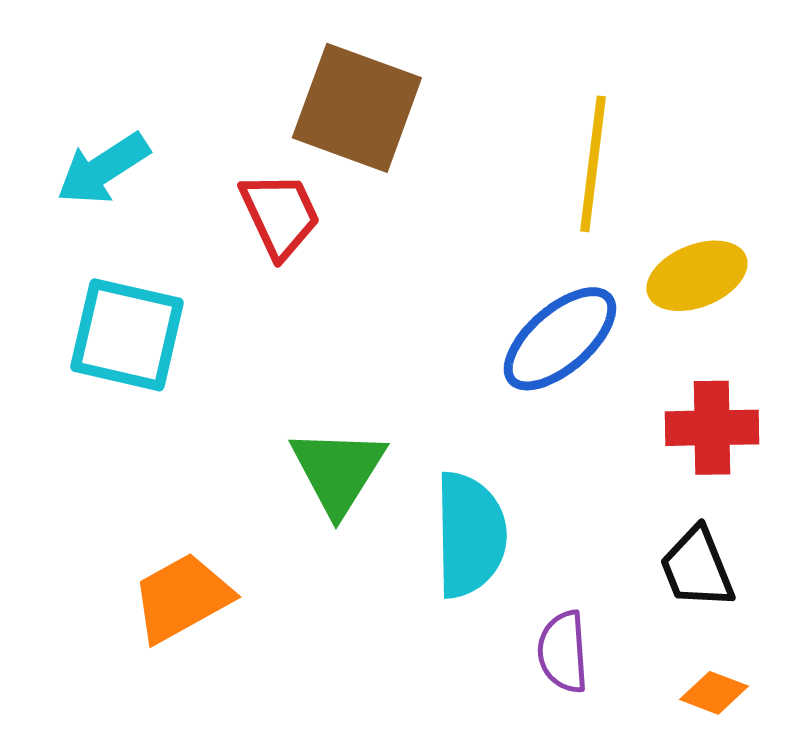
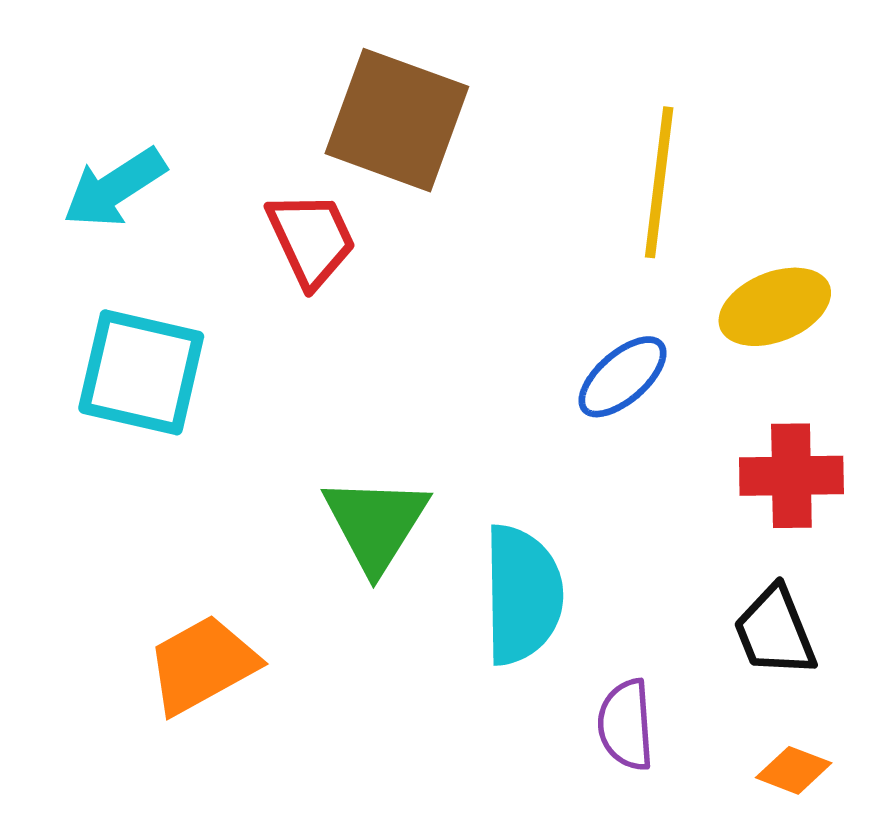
blue ellipse: (560, 339) -> (622, 377), size x0.7

